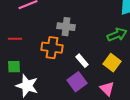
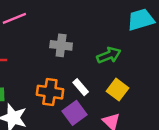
green arrow: (117, 35) -> (109, 55), moved
orange cross: (52, 48) -> (50, 92), moved

